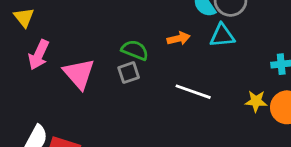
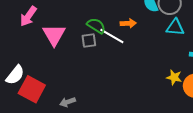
cyan triangle: (222, 36) -> (175, 27), moved
white line: (193, 92) -> (112, 36), moved

